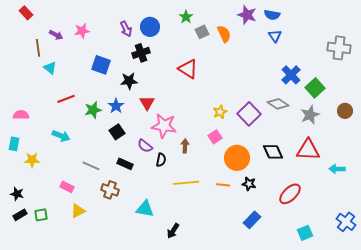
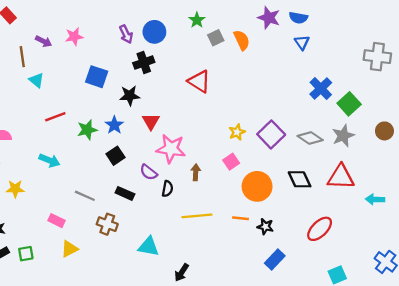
gray diamond: (278, 104) -> (310, 138), moved
black star: (249, 184) -> (265, 226), moved

